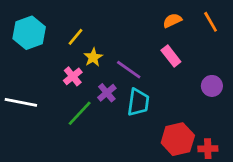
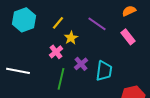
purple line: (129, 70) -> (97, 24), moved
green line: (80, 113) -> (61, 79), turned -30

